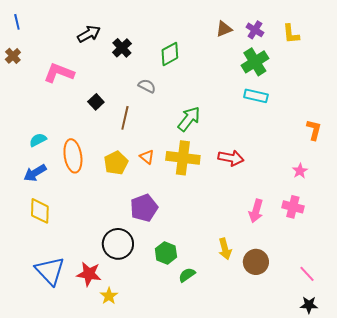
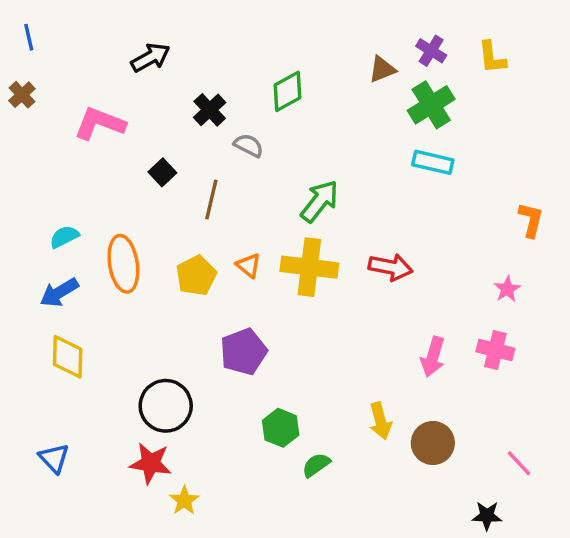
brown triangle: (224, 29) -> (382, 69), moved
black cross: (122, 48) -> (210, 110), moved
black circle: (118, 244) -> (166, 406), moved
blue triangle: (50, 271) -> (54, 458), moved, size x0.6
black star: (309, 305) -> (487, 516), moved

